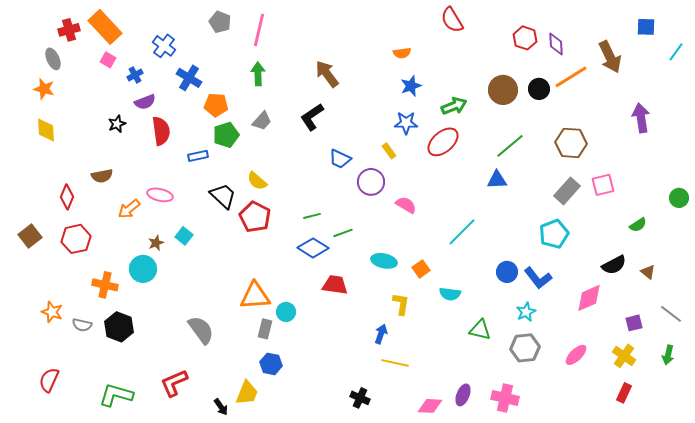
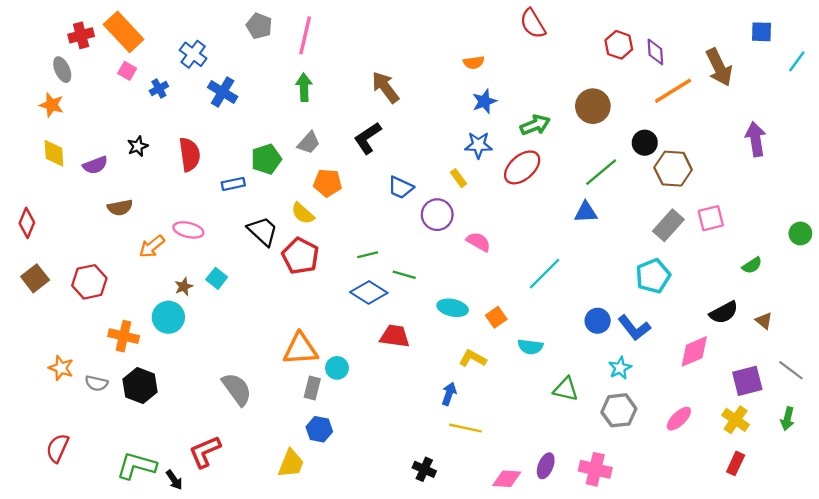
black circle: (539, 89) -> (645, 143), moved
purple semicircle: (145, 102) -> (95, 165), moved
orange pentagon: (216, 105) -> (328, 183), moved
red diamond: (67, 197) -> (27, 223), moved
green line: (343, 233) -> (404, 275), turned 36
yellow L-shape: (401, 304) -> (473, 358), turned -70
purple square: (634, 323) -> (747, 381), size x1.5
black arrow: (221, 407) -> (174, 480), moved

